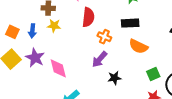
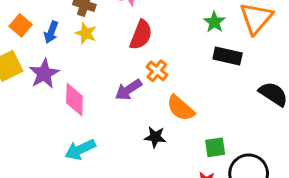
black rectangle: (130, 23) -> (228, 56), moved
orange semicircle: (138, 46) -> (181, 108), moved
purple arrow: (100, 59) -> (128, 90), moved

